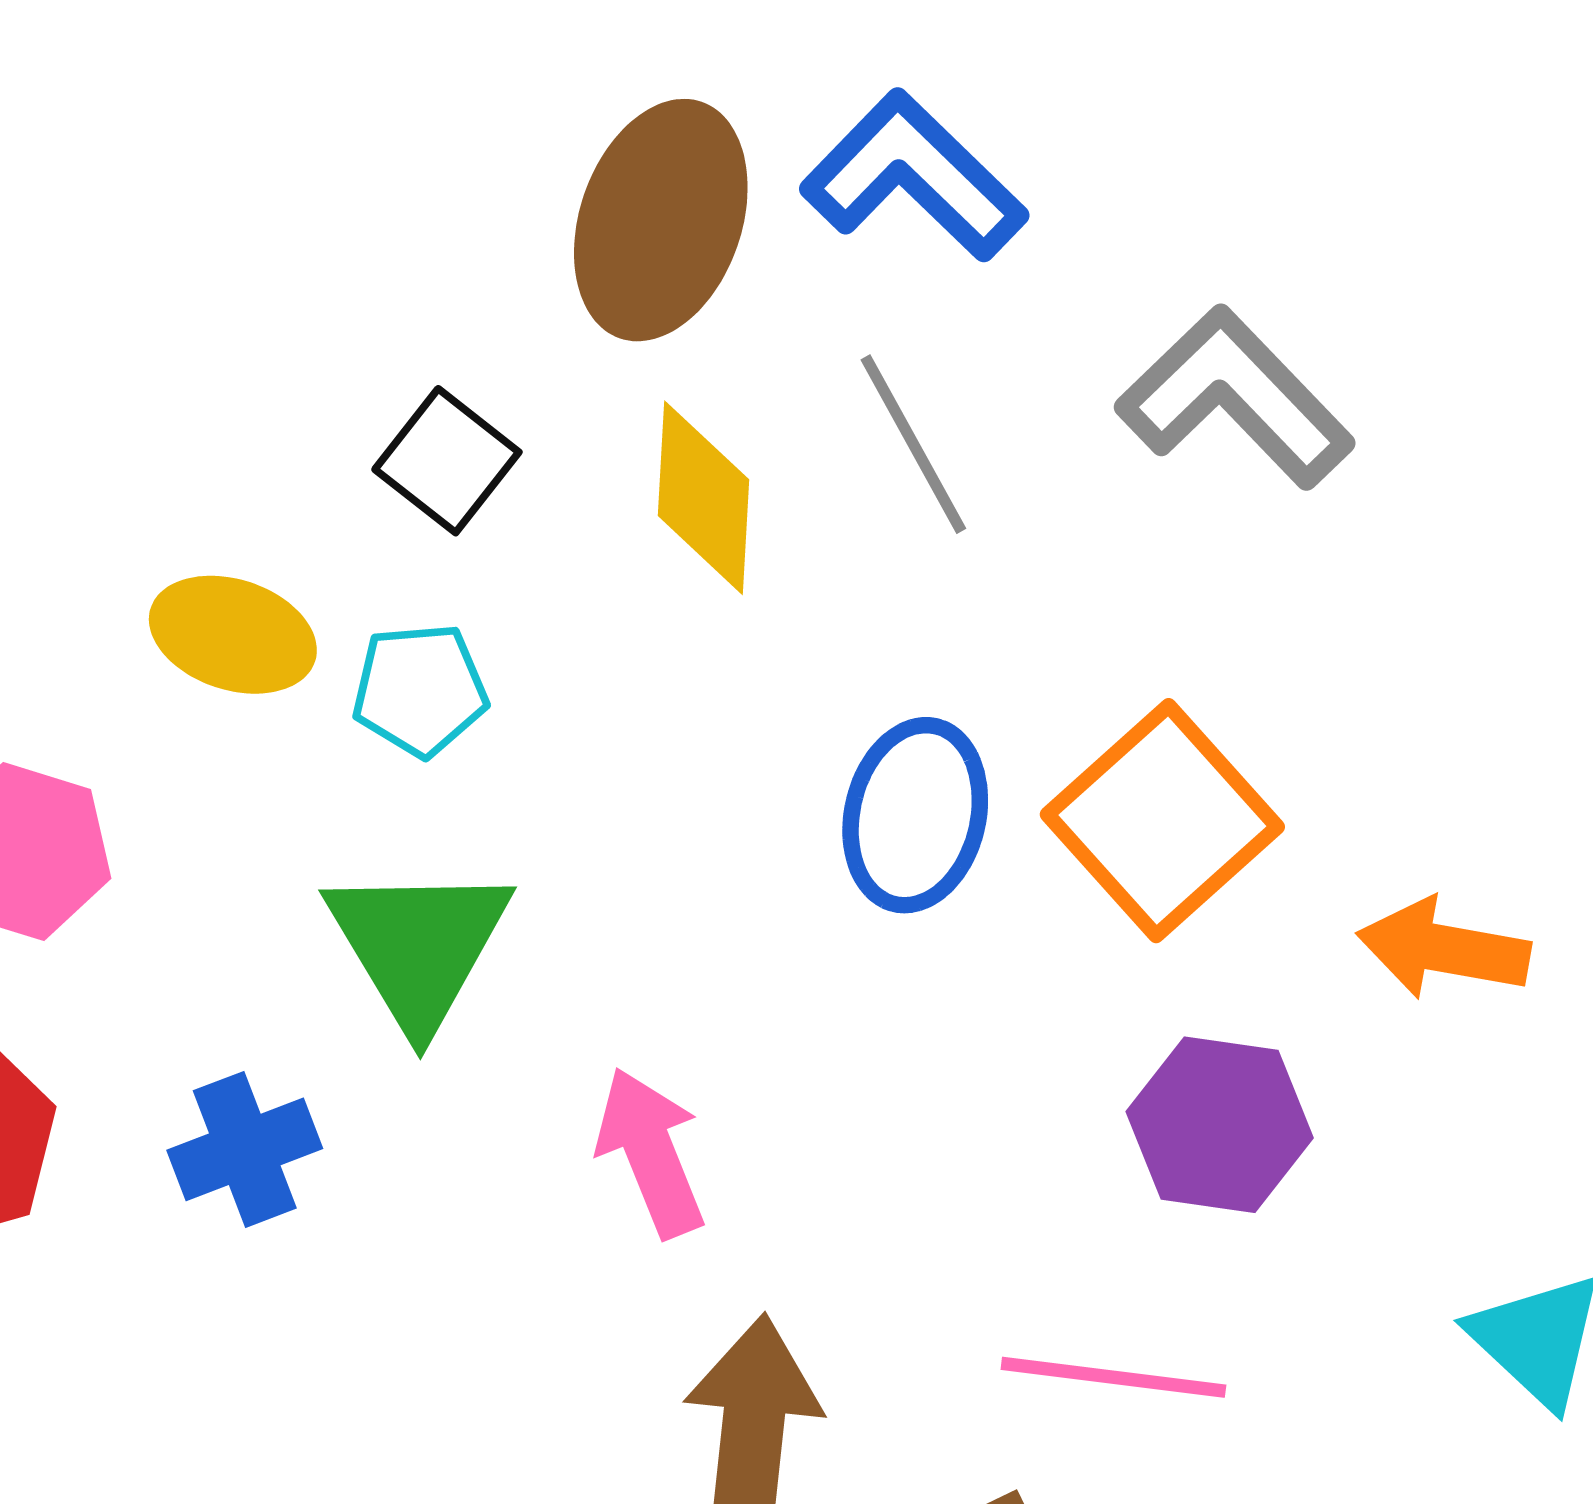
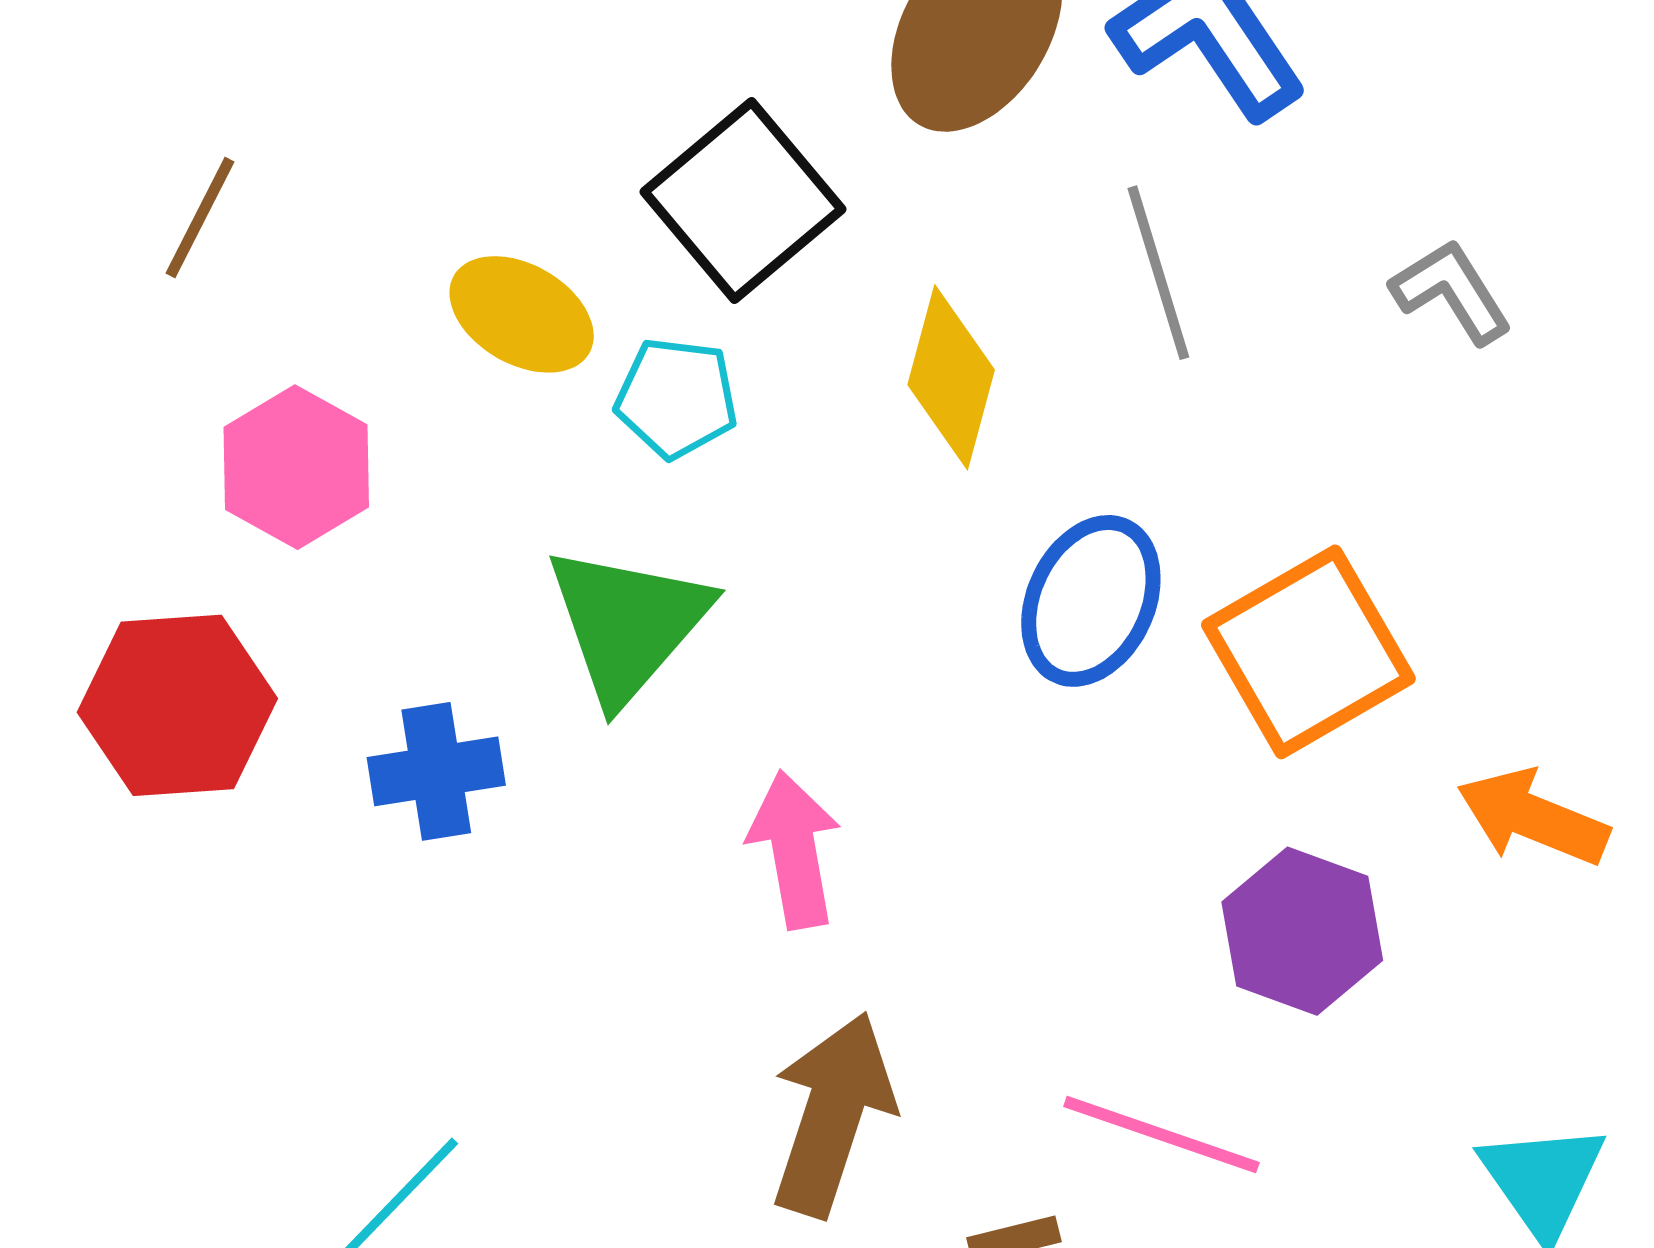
gray L-shape: (1235, 398) -> (1451, 292), size x0.6
black square: (447, 461) -> (743, 201), size x1.5
yellow diamond: (703, 498) -> (951, 377), moved

